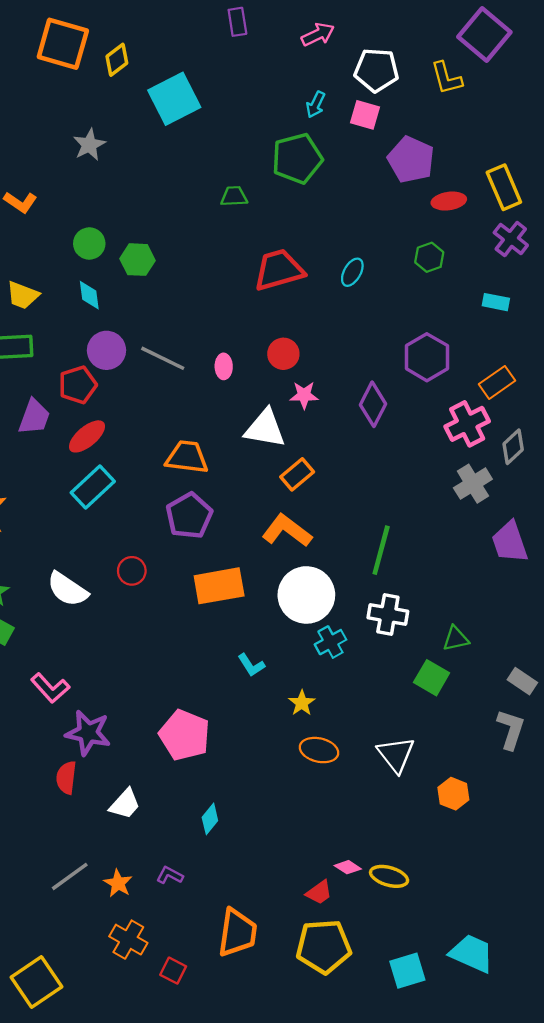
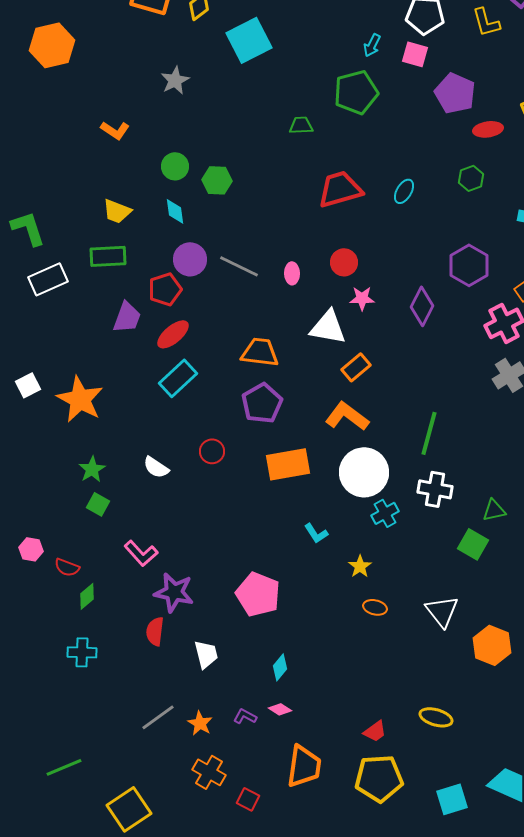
white semicircle: (67, 589) -> (156, 467), size x0.7
orange ellipse: (319, 750) -> (375, 607), size x0.7
orange hexagon: (453, 794) -> (492, 645), size x1.4
white trapezoid: (125, 804) -> (206, 654), turned -56
pink diamond: (348, 867) -> (280, 709), moved

